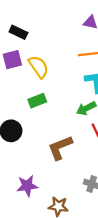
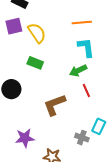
green rectangle: (37, 101) -> (35, 63), turned 42

